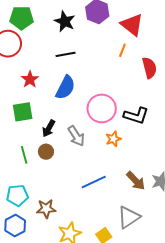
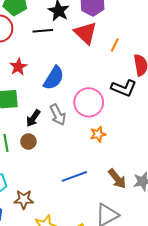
red triangle: (132, 25) -> (86, 33), moved
black line: (66, 54) -> (43, 31), moved
black L-shape: (136, 116) -> (124, 88), moved
gray arrow: (76, 136) -> (58, 115), moved

